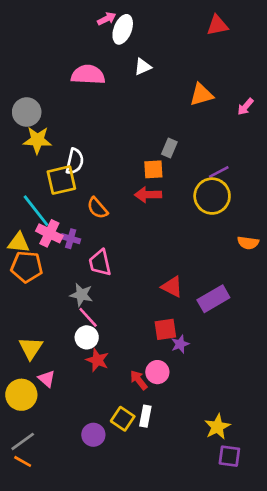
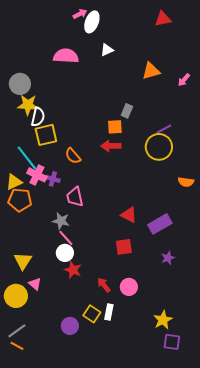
white semicircle: (75, 161) -> (38, 117), moved
yellow triangle: (19, 243) -> (14, 182), turned -30
purple star: (180, 344) -> (168, 258), moved
pink circle: (157, 372) -> (129, 287), moved

